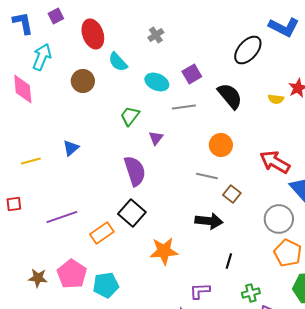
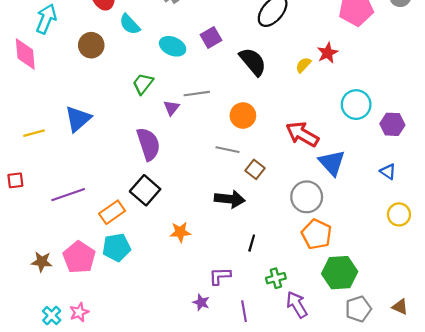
yellow semicircle: (276, 99) -> (303, 65), turned 126
gray line: (184, 107) -> (197, 94), moved
blue triangle: (71, 148) -> (78, 119), size x1.5
orange star: (164, 251) -> (180, 232), size x0.7
cyan pentagon: (106, 285) -> (117, 247), moved

